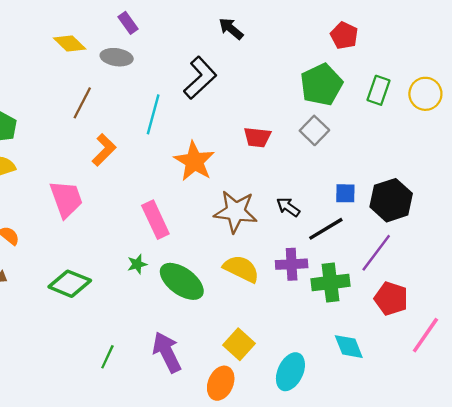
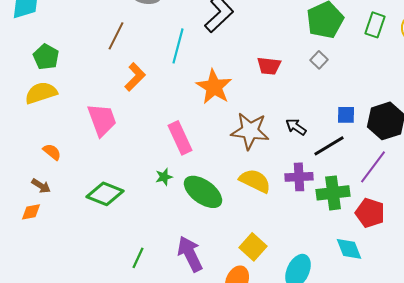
gray square: (314, 130) -> (319, 60), size x0.7
red pentagon: (391, 299) -> (370, 213), moved

